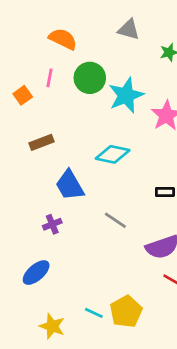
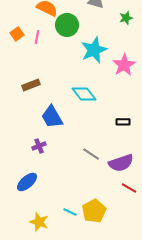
green circle: (90, 78) -> (67, 25), moved
orange square: (23, 95) -> (17, 34), moved
cyan diamond: (113, 154) -> (84, 94), turned 40
gray line: (115, 220) -> (91, 154), moved

